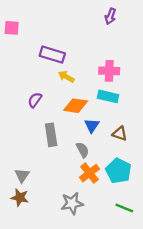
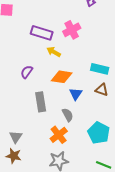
pink cross: (109, 71) -> (72, 30), moved, turned -30
cyan rectangle: (108, 96) -> (100, 69), moved
brown triangle: (120, 134) -> (102, 90), moved
orange cross: (89, 173) -> (59, 135), moved

